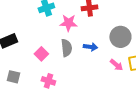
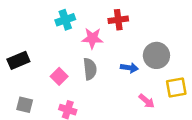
blue arrow: (90, 47) -> (129, 68), moved
pink arrow: (116, 65) -> (147, 101), moved

